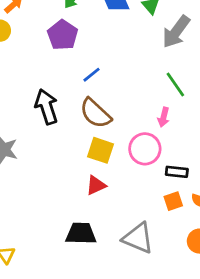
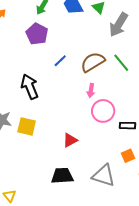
brown semicircle: (95, 113) -> (93, 62), moved, turned 110
pink arrow: (164, 117) -> (91, 91), moved
yellow square: (101, 150) -> (27, 126), moved
orange square: (173, 201) -> (128, 156), moved

